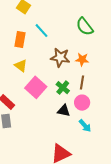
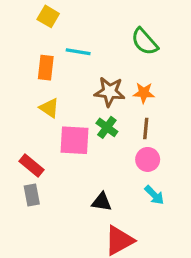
cyan line: (41, 31) -> (78, 52), turned -35
pink square: (36, 87) -> (75, 140), turned -35
green cross: (63, 88) -> (107, 127), moved
black triangle: (64, 111) -> (102, 202), moved

